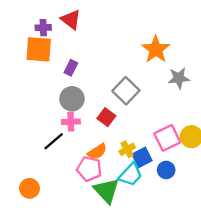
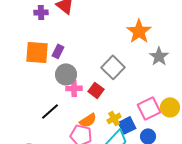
orange square: (39, 49) -> (37, 52), moved
purple rectangle: (71, 68) -> (58, 51), moved
gray star: (179, 78) -> (159, 56), turned -30
pink cross: (71, 122) -> (74, 88), moved

